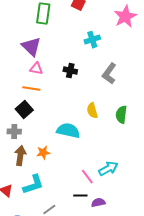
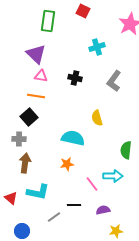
green semicircle: (121, 115) -> (126, 150), moved
orange star: (43, 153) -> (67, 164), moved
cyan arrow: (108, 169) -> (113, 176), turned 30
cyan L-shape: (33, 185) -> (38, 192), turned 30
black line: (80, 196) -> (74, 205), moved

